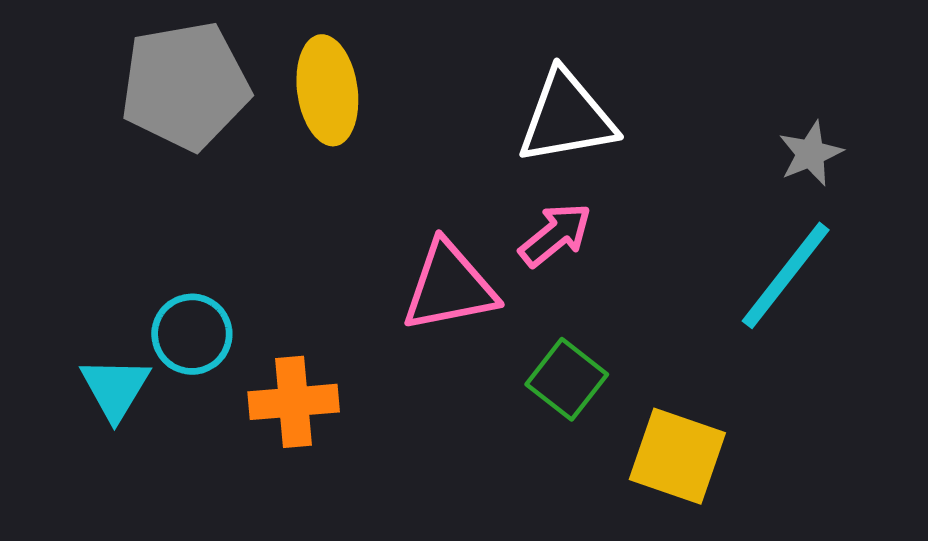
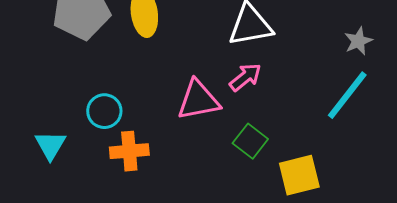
cyan circle: (192, 334) -> (104, 111), moved
yellow square: (677, 456) -> (299, 175), turned -33

